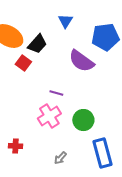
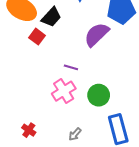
purple semicircle: (81, 61) -> (97, 35), turned 100
red cross: (15, 146) -> (29, 130), moved, turned 32

